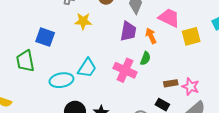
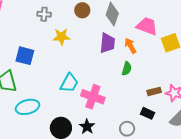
pink cross: (125, 70) -> (93, 97), moved
cyan ellipse: (61, 80) -> (27, 107), moved

